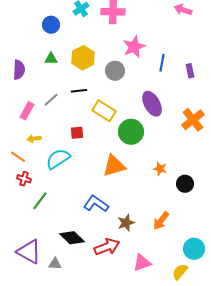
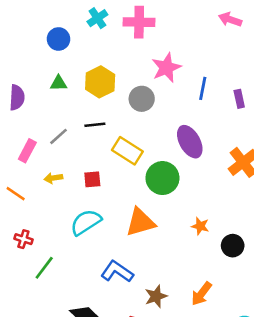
yellow arrow: (34, 139) -> (53, 178), moved
orange line: (18, 157) -> (16, 194), moved
cyan semicircle: (58, 159) -> (86, 222), moved

